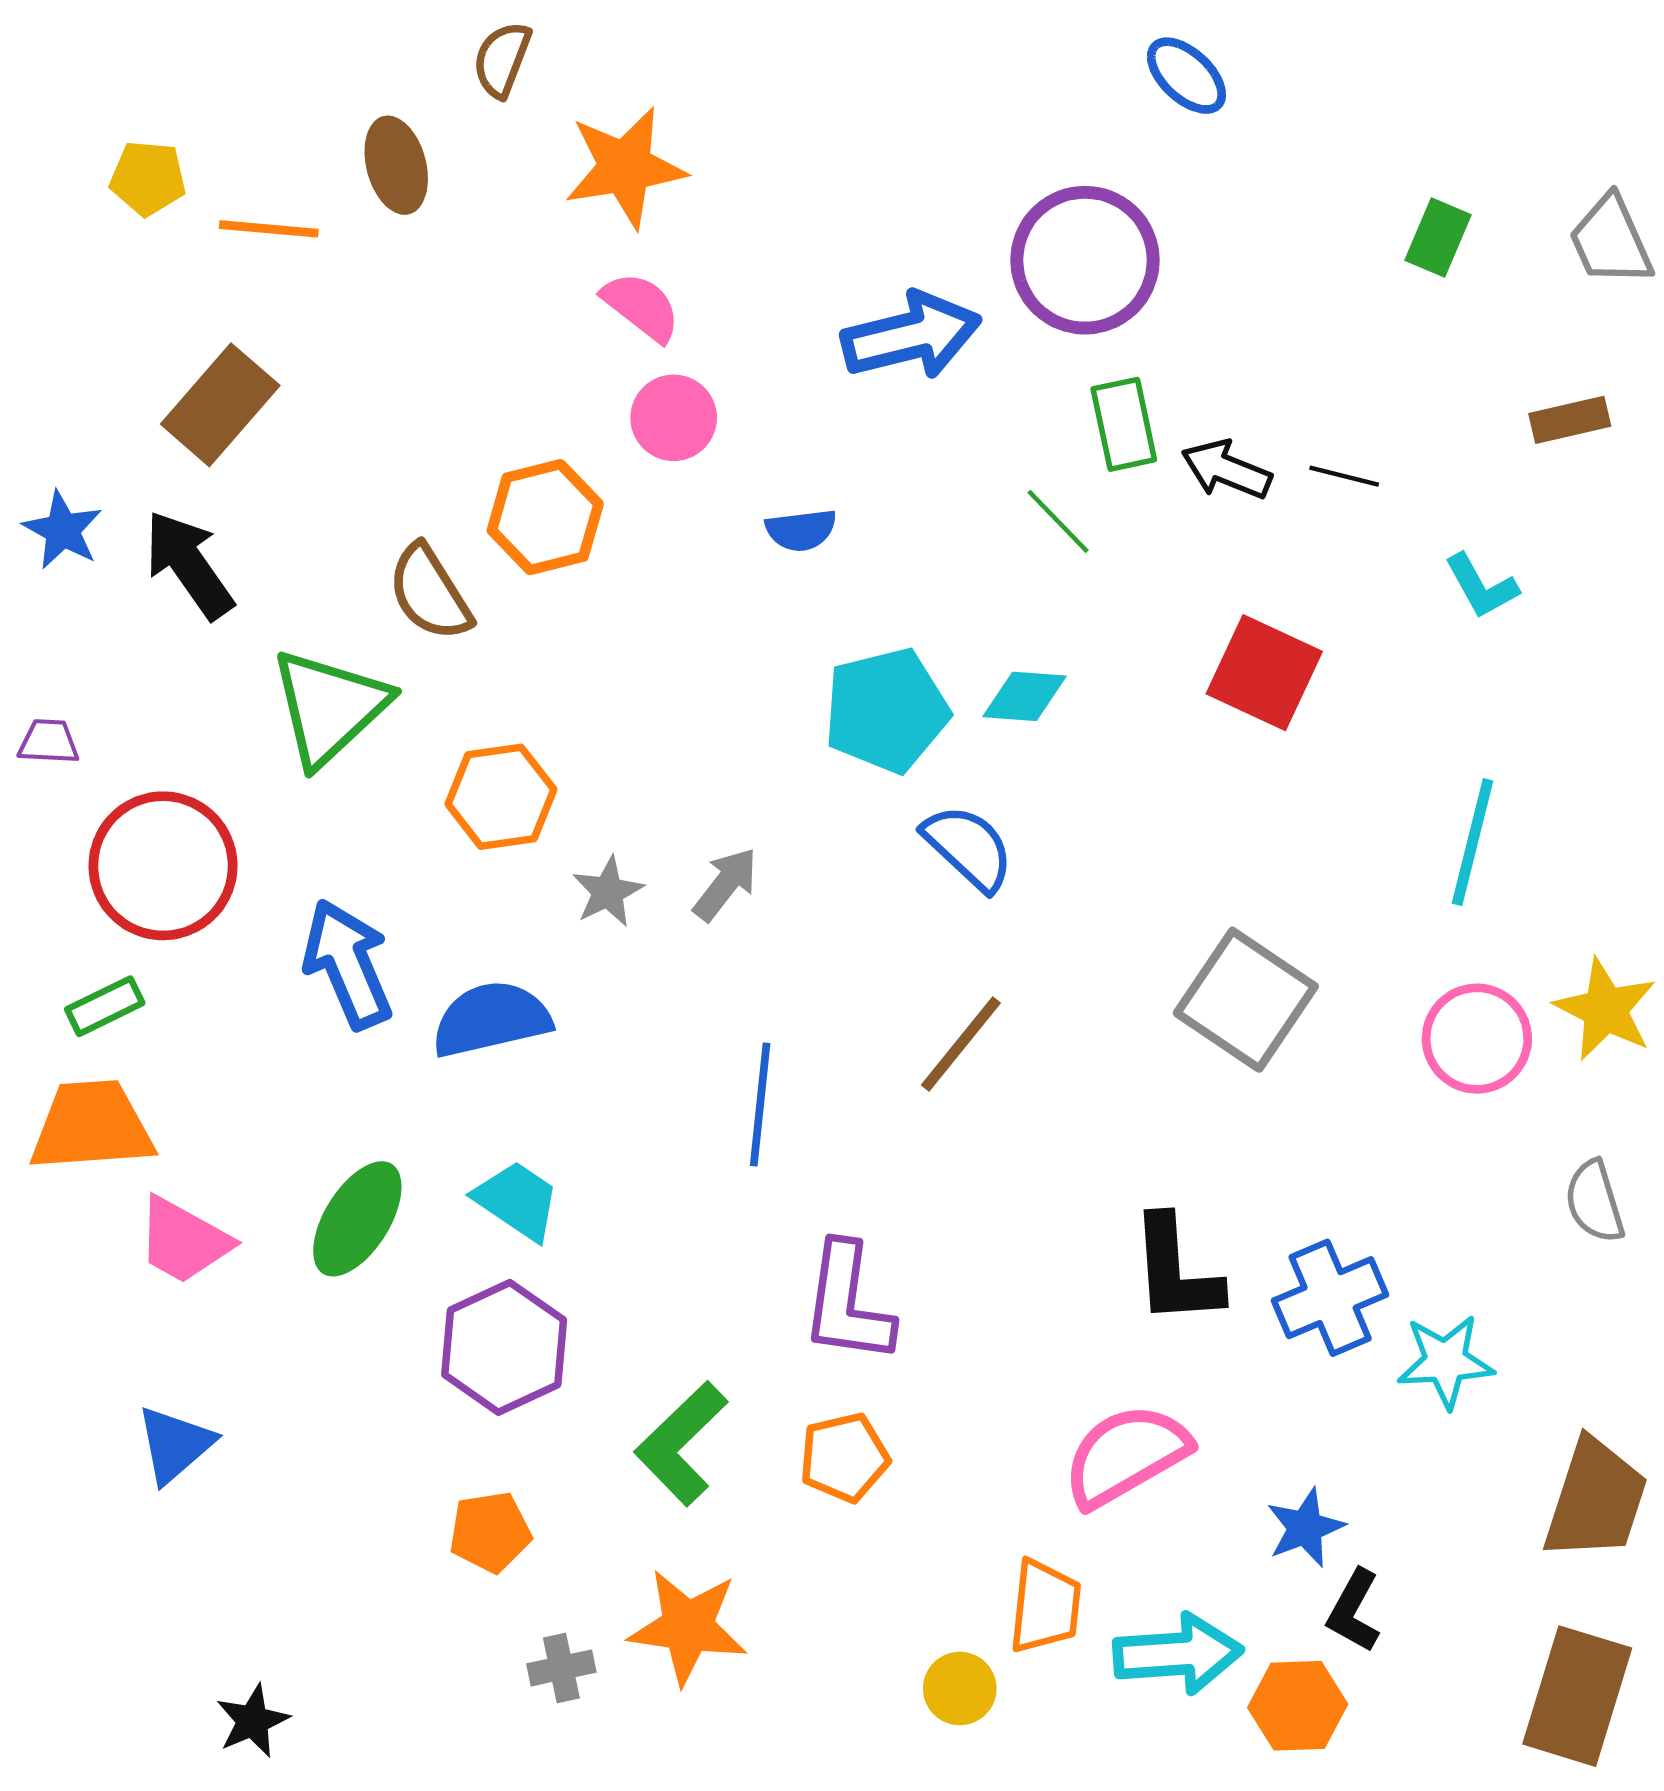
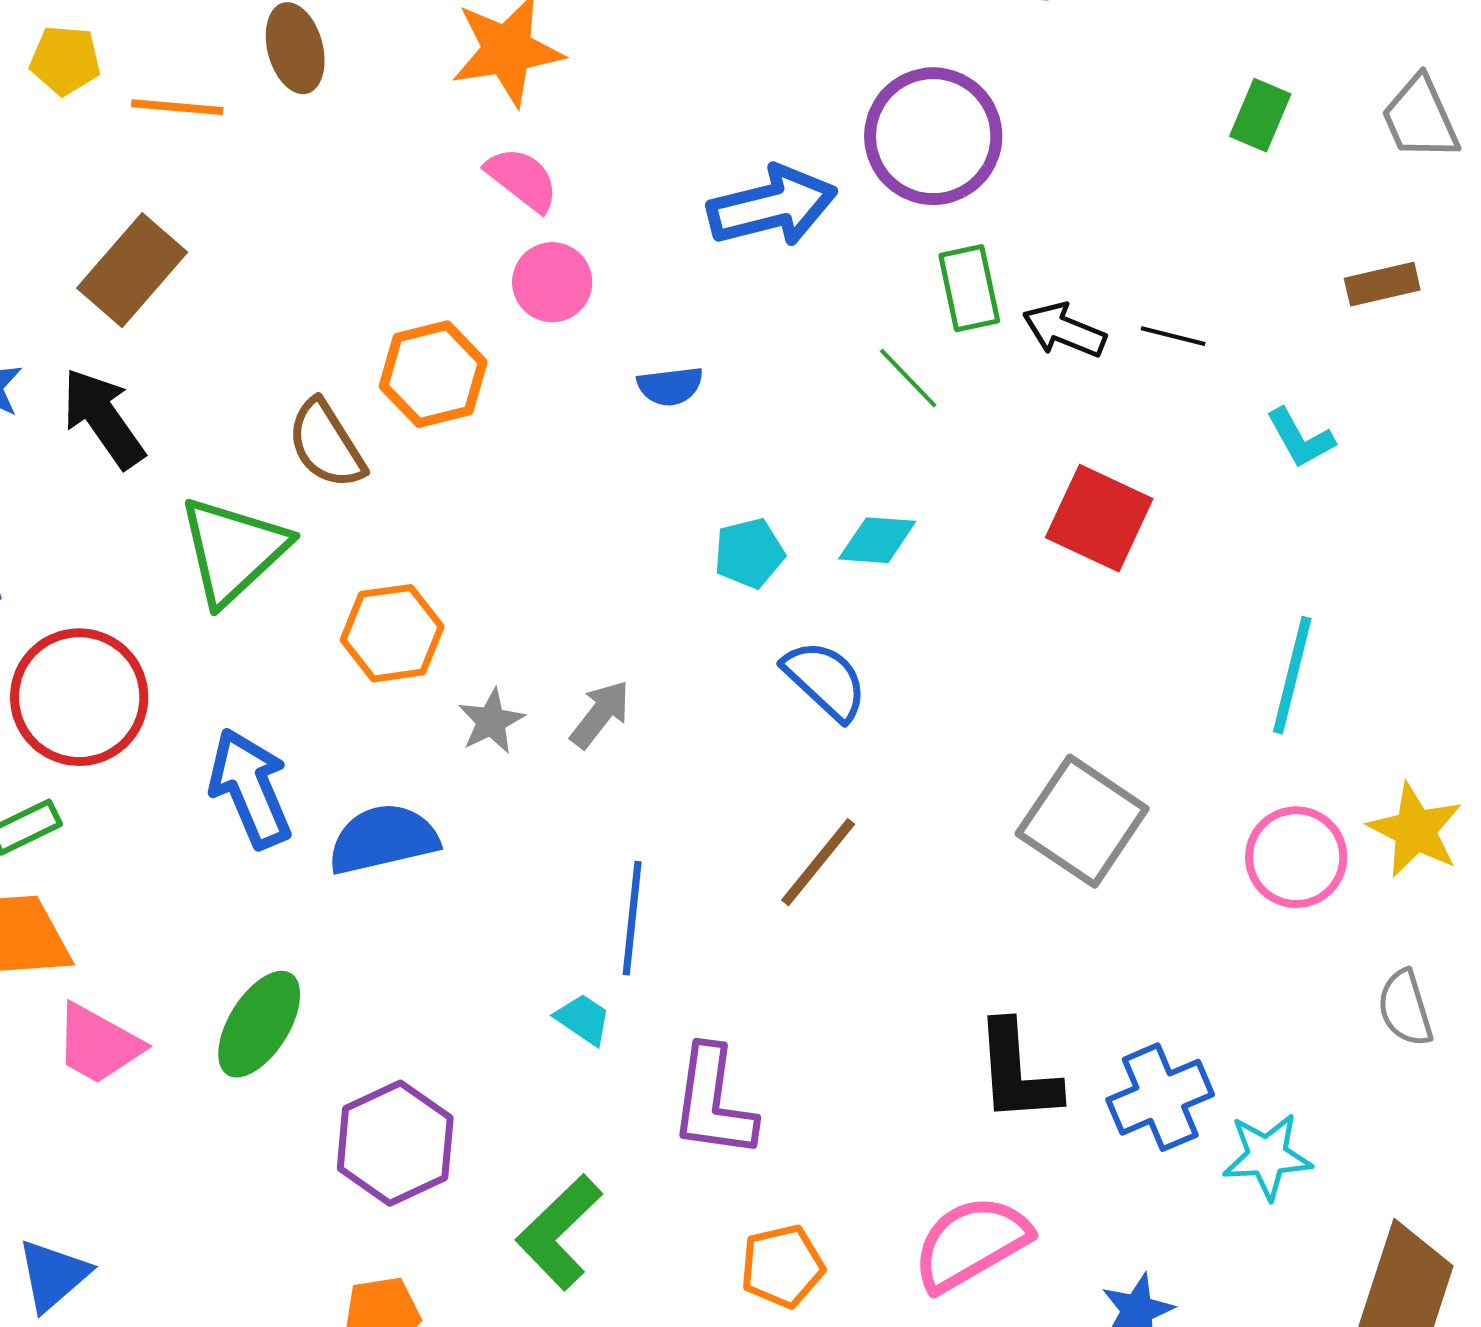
cyan pentagon: (886, 710) -> (749, 553), size x0.6
cyan trapezoid: (517, 1201) -> (583, 1019), moved, size x0.7
blue triangle: (175, 1445) -> (53, 1275), moved
orange pentagon: (844, 1457) -> (782, 1266), moved

